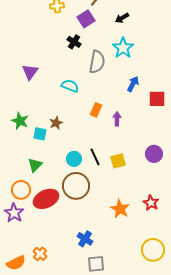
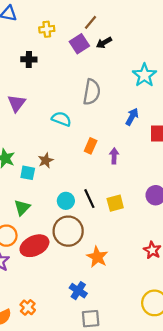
black arrow: (122, 18) -> (104, 43), moved
black cross: (74, 42) -> (29, 59), moved, turned -32
cyan star: (123, 48) -> (144, 75), moved
orange star: (120, 209) -> (97, 257), moved

